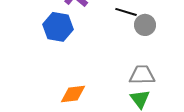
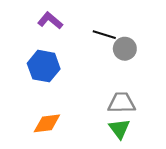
blue hexagon: (58, 27) -> (44, 66), moved

